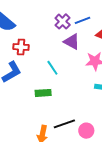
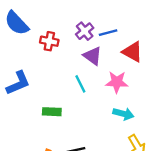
red cross: (21, 47) -> (49, 41), moved
cyan line: (52, 68) -> (80, 84), moved

